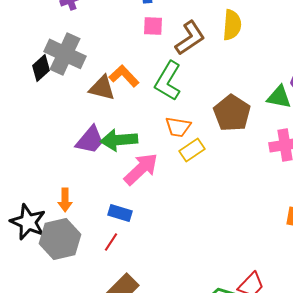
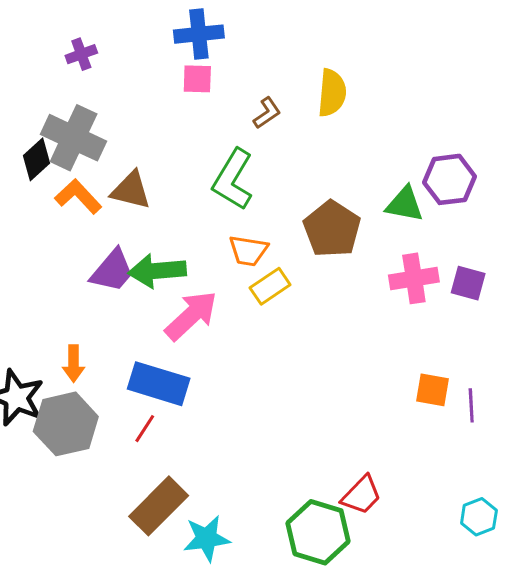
pink square: (153, 26) -> (197, 79), moved
brown L-shape: (190, 38) -> (267, 113), size x0.6
orange L-shape: (124, 76) -> (78, 196), moved
blue rectangle: (120, 213) -> (159, 384), size x1.6

